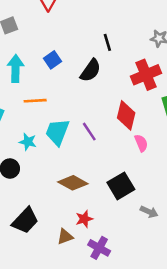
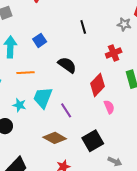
black semicircle: (91, 71) -> (67, 65), moved, turned -90
red cross: (146, 75) -> (114, 53), size x0.7
red diamond: (126, 115) -> (97, 85), turned 30
purple line: (89, 132) -> (66, 110), moved

